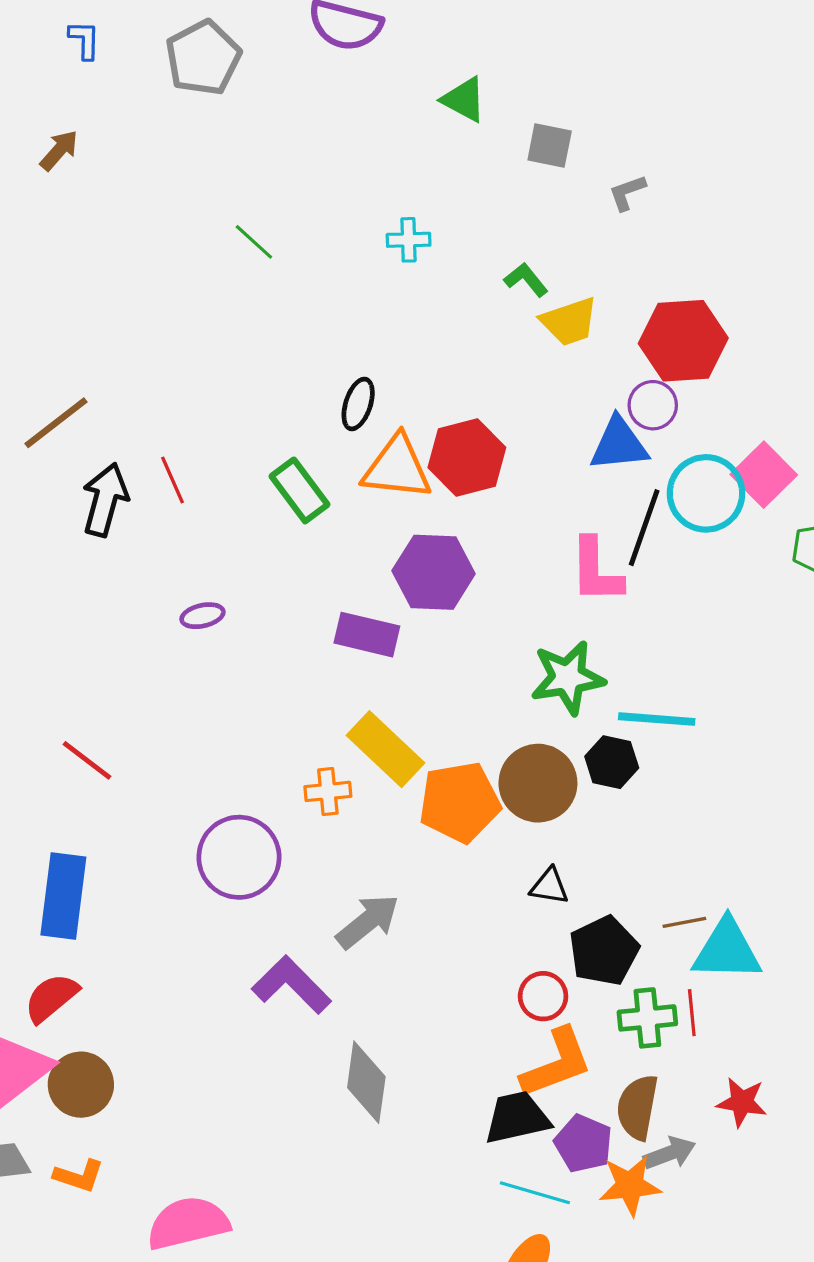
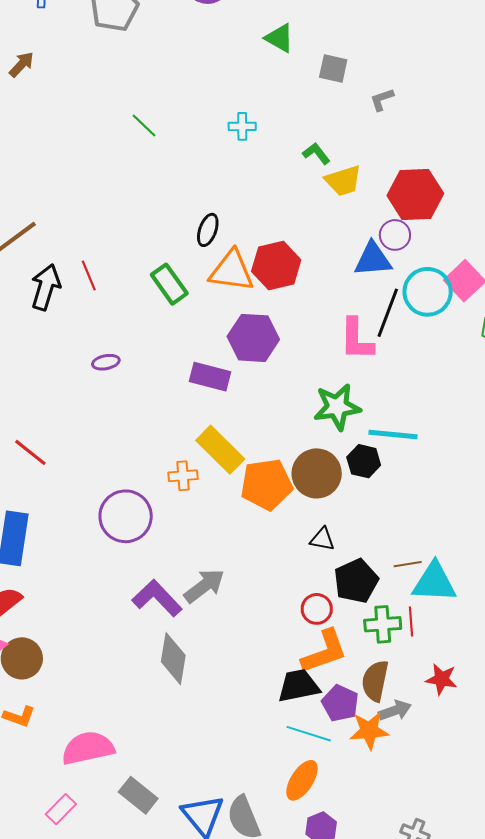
gray arrow: (368, 921) -> (204, 586), moved
gray diamond: (366, 1082) -> (173, 659), moved

